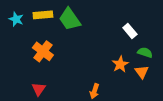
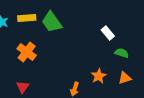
orange star: (120, 64) -> (99, 76), moved
orange triangle: (142, 72) -> (125, 78), moved, turned 48

